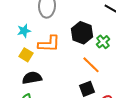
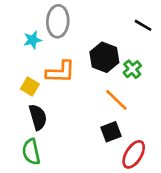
cyan star: (24, 31) -> (33, 40), moved
black semicircle: (32, 78) -> (38, 117), turned 84

